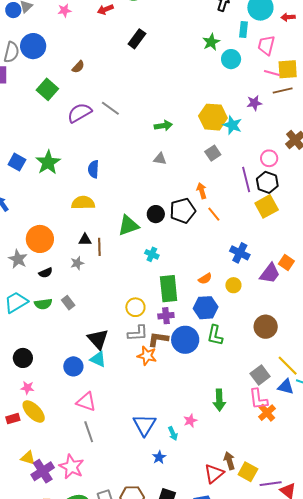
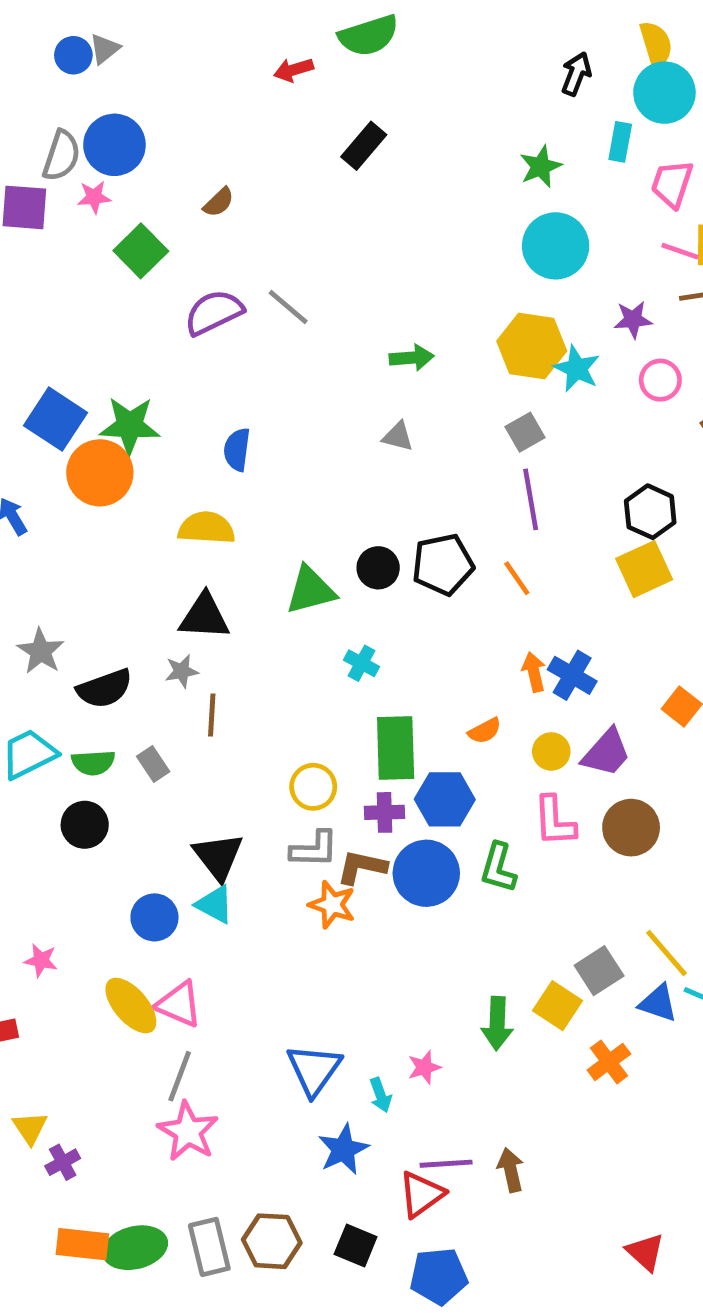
pink star: (64, 10) -> (94, 197), moved
cyan circle: (231, 59) -> (556, 246), moved, size x1.4
pink circle: (269, 158) -> (660, 380), moved
blue square: (17, 162) -> (56, 419), size x1.4
green star: (48, 162) -> (130, 426), turned 30
purple line: (246, 179) -> (531, 499), moved
orange arrow: (202, 191) -> (534, 672), moved
orange circle: (40, 239) -> (100, 473), moved
black triangle: (85, 240) -> (204, 617), size x1.6
brown line: (99, 247) -> (212, 715), moved
black semicircle: (46, 273) -> (105, 689), size x1.6
purple trapezoid: (270, 273) -> (606, 753), moved
blue hexagon: (206, 308) -> (445, 799), moved
brown circle: (266, 327) -> (631, 828), moved
black circle: (23, 358) -> (85, 825), moved
pink L-shape: (258, 399) -> (554, 821), moved
yellow ellipse: (34, 412) -> (131, 1006), moved
gray line: (89, 432) -> (180, 1076), turned 35
blue star: (159, 457) -> (343, 1149), size x1.5
yellow triangle: (28, 458) -> (30, 1128), turned 35
pink star: (71, 467) -> (188, 1131), moved
purple cross: (43, 471) -> (63, 1162), size x0.6
yellow square: (248, 472) -> (557, 1006), moved
red triangle: (214, 473) -> (421, 1194), moved
purple line: (271, 484) -> (446, 1164), moved

